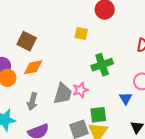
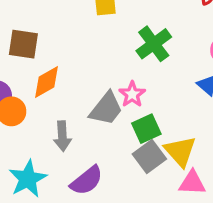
gray trapezoid: (63, 94) -> (106, 109), turned 40
green square: (98, 115) -> (146, 129), moved

